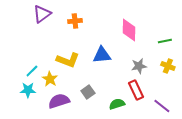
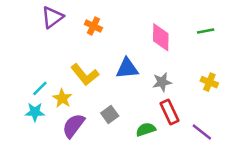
orange cross: (75, 21) -> (93, 26), turned 32
green line: (165, 41) -> (206, 31), moved
yellow L-shape: (68, 60) -> (85, 75), turned 30
gray star: (139, 66) -> (162, 82), moved
purple semicircle: (59, 101) -> (74, 126), turned -35

